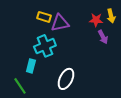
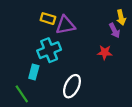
red star: (96, 20) -> (105, 52), moved
purple arrow: (103, 37) -> (115, 31), moved

